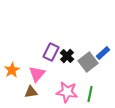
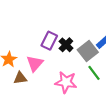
brown triangle: (31, 92) -> (20, 78), moved
green line: (90, 94) -> (94, 73), moved, turned -49

